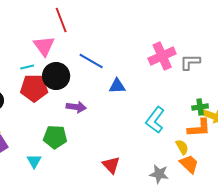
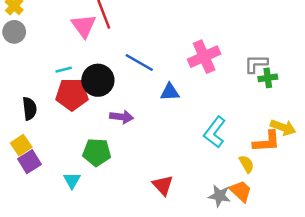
pink triangle: (44, 46) -> (84, 26), moved
pink cross: (162, 56) -> (204, 57), moved
green cross: (200, 107) -> (268, 78), moved
orange trapezoid: (189, 164) -> (241, 191), moved

